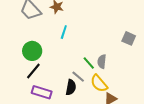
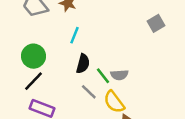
gray square: (129, 38) -> (156, 23), moved, turned 32
gray semicircle: (102, 61) -> (119, 75), turned -104
black semicircle: (71, 87) -> (83, 64), moved

